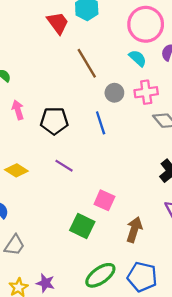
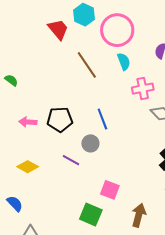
pink circle: (146, 24) -> (117, 30), moved
cyan semicircle: (138, 58) -> (124, 61), moved, turned 30
gray circle: (114, 93) -> (90, 143), moved
pink arrow: (18, 110) -> (28, 122), moved, turned -66

